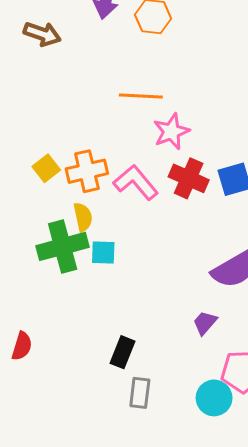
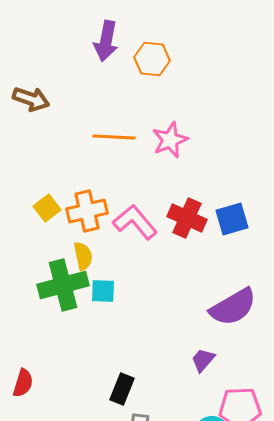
brown arrow: (42, 34) -> (31, 99), moved
orange line: (141, 96) -> (114, 137), moved
pink star: (171, 132) -> (170, 140), moved

